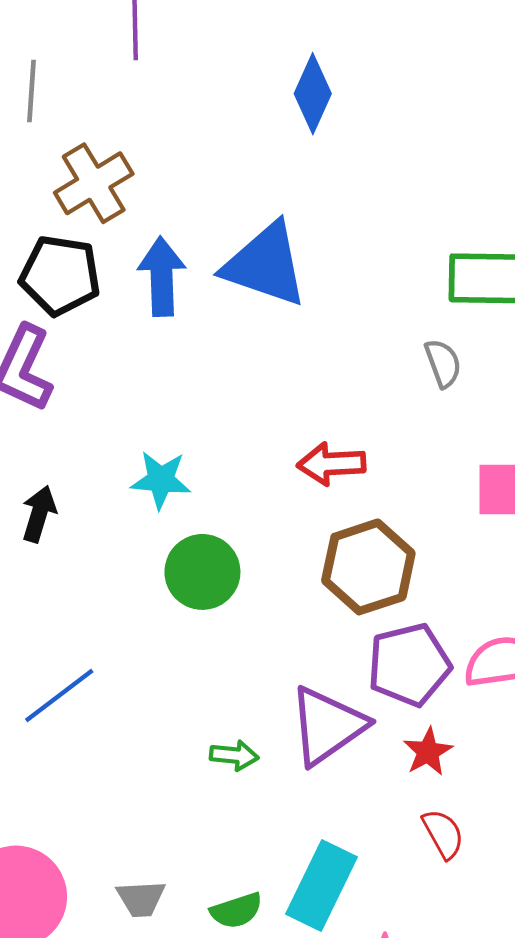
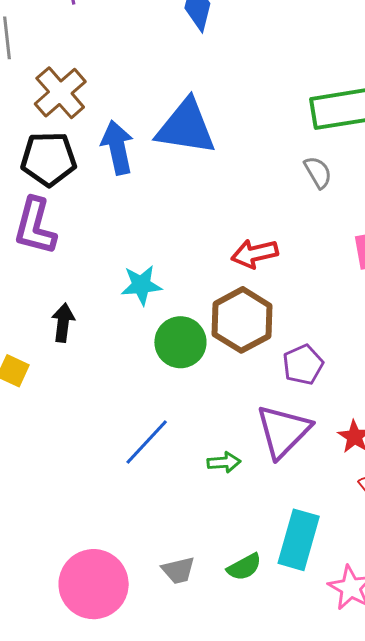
brown hexagon: (368, 567) -> (242, 320), moved
purple pentagon: (409, 665) -> (303, 365), moved, size x0.7
blue line: (59, 695) -> (147, 442), moved

